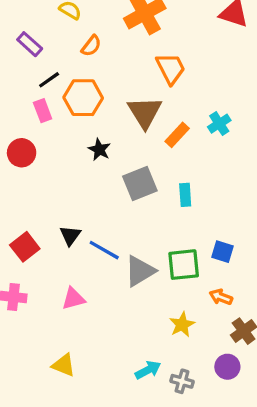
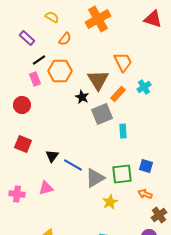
orange trapezoid: (171, 68) -> (123, 62), moved
black star: (99, 150) -> (82, 97), moved
gray square: (140, 184) -> (102, 114), moved
red square: (25, 247) -> (23, 144), moved, turned -30
pink triangle: (73, 299) -> (46, 188), moved
yellow star: (182, 325) -> (110, 202), moved

